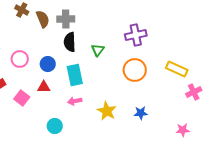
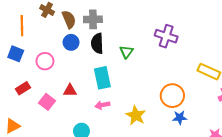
purple cross: (136, 35) -> (166, 36), turned 30
blue circle: (48, 64) -> (71, 42), moved
orange circle: (135, 70) -> (172, 96), moved
blue star: (141, 113) -> (180, 118), moved

